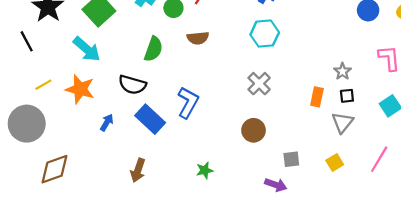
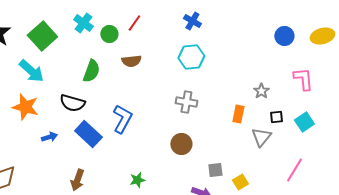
gray cross: (259, 84) -> (186, 102), turned -35
black square: (347, 96) -> (276, 117), moved
blue arrow: (107, 123) -> (49, 137), turned 42
yellow square: (335, 163) -> (240, 182), moved

